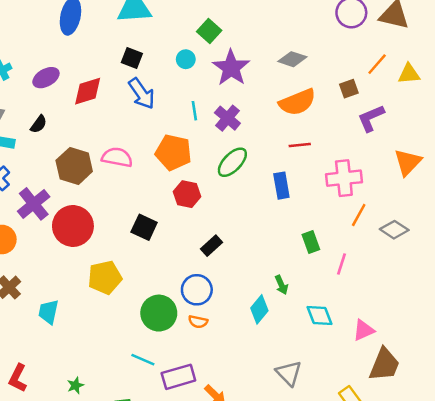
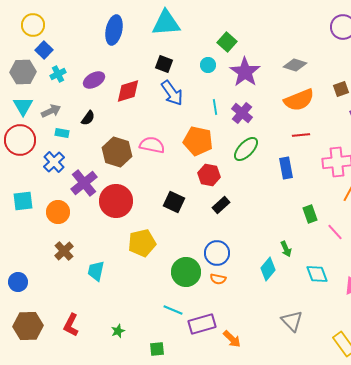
black rectangle: (212, 246) -> (221, 205), moved
pink line: (342, 264) -> (335, 232), turned -60

